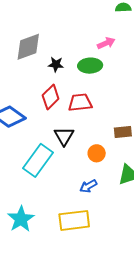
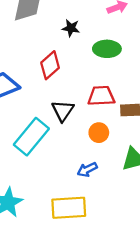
black star: (56, 64) -> (71, 28), moved
green ellipse: (90, 66) -> (107, 49), moved
red trapezoid: (80, 103) -> (101, 96), moved

